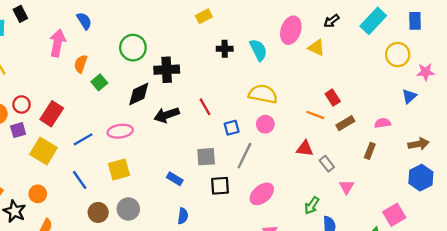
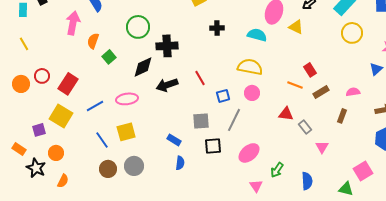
cyan semicircle: (258, 50) -> (257, 35), moved, turned -48
yellow circle: (398, 55) -> (352, 33), moved
purple square: (18, 130) -> (39, 130), moved
blue line: (80, 180) -> (102, 140), moved
green arrow: (312, 205) -> (277, 170), moved
blue semicircle: (183, 216) -> (180, 163), moved

